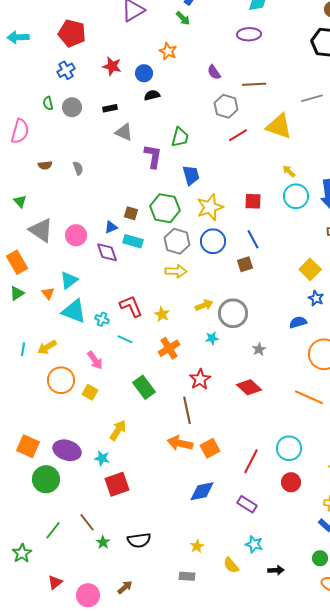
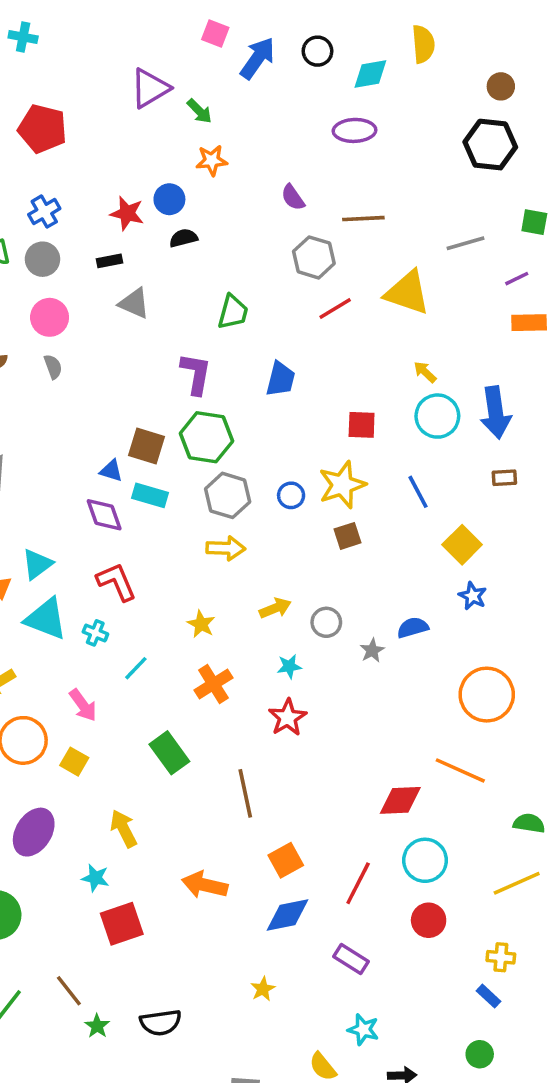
green arrow: (183, 18) -> (199, 111), moved
orange star: (168, 51) -> (212, 160), turned -30
red star: (112, 66) -> (127, 213), moved
blue cross: (66, 70) -> (44, 212), moved
purple L-shape: (153, 156) -> (196, 374), moved
blue trapezoid: (191, 175) -> (280, 379), moved, turned 30
yellow star: (210, 207) -> (342, 485), moved
brown square: (131, 213) -> (146, 446), size x1.5
blue triangle: (111, 227) -> (111, 471), turned 40
pink circle: (76, 235) -> (50, 317), moved
blue line: (253, 239) -> (418, 492), moved
blue circle: (213, 241) -> (291, 495), size x0.6
red L-shape: (131, 306) -> (117, 582), moved
gray circle: (233, 313) -> (326, 622), size x0.6
blue semicircle: (298, 322) -> (413, 628), moved
cyan line: (125, 339) -> (136, 668), turned -70
gray star: (259, 349) -> (372, 651), moved
red star: (200, 379) -> (288, 718), moved
red diamond: (249, 387) -> (400, 800), moved, turned -45
yellow arrow: (118, 430) -> (124, 829), turned -60
orange arrow: (180, 443) -> (205, 885), moved
purple ellipse: (67, 450) -> (34, 832), moved, turned -76
blue diamond: (202, 491) -> (288, 915), moved
yellow star: (197, 546) -> (263, 989), moved

